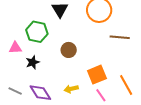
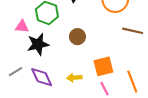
black star: (33, 62) -> (38, 44), size x1.5
gray line: (15, 91) -> (16, 72), turned -64

